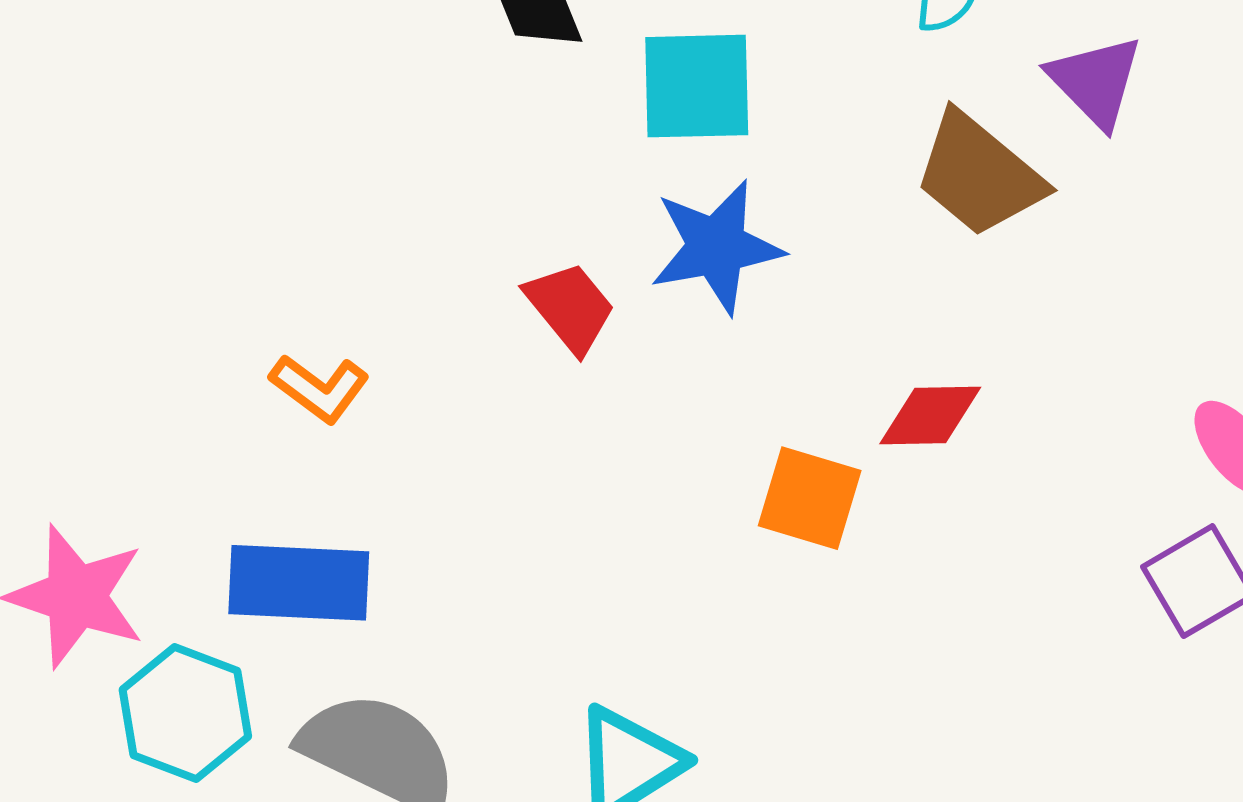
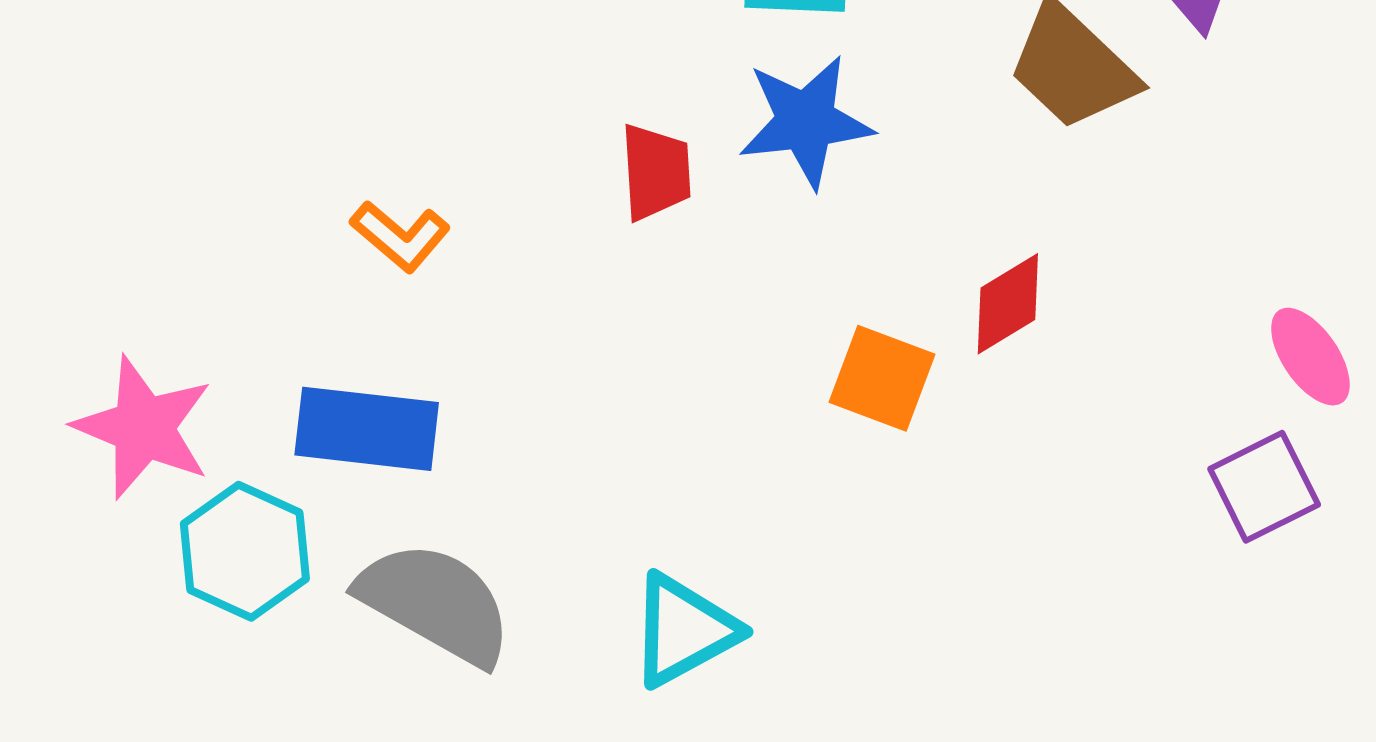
red trapezoid: (570, 307) -> (656, 172), turned 32
red diamond: (930, 415) -> (1008, 304), turned -34

